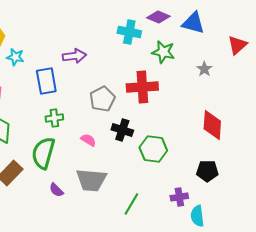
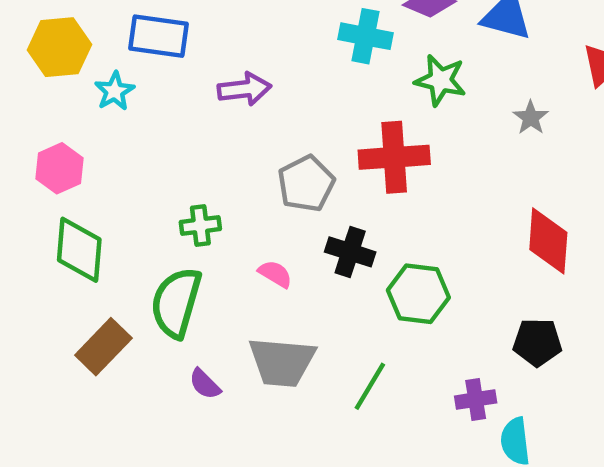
cyan star: (15, 57) -> (114, 91), turned 30
blue rectangle: (46, 81) -> (159, 36), moved, turned -72
green line: (131, 204) -> (370, 386), moved

